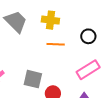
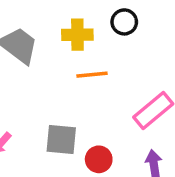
black circle: (88, 36) -> (124, 22), moved

